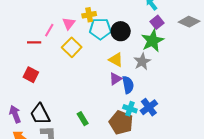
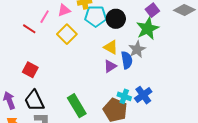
pink triangle: (69, 23) -> (64, 10), turned 32
red line: (34, 42) -> (29, 29), turned 32
red square: (31, 75) -> (30, 70), moved
blue semicircle: (128, 85) -> (127, 60), moved
green rectangle: (83, 119) -> (77, 106), size x1.6

